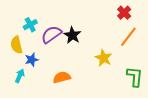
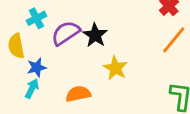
yellow star: (104, 58) -> (115, 68), moved
cyan arrow: (20, 76) -> (32, 88), moved

